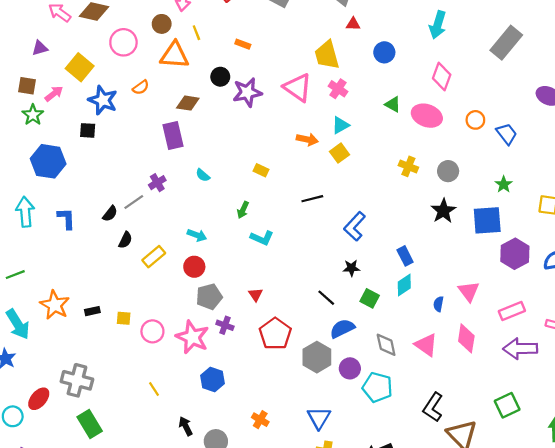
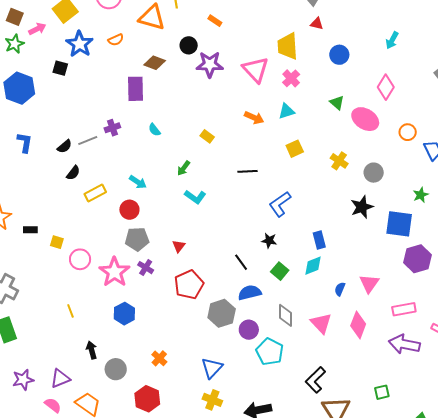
cyan arrow: (438, 25) -> (392, 40), size x0.7
yellow square: (339, 153) -> (295, 149), moved
green square: (507, 405) -> (382, 392), size x0.7

